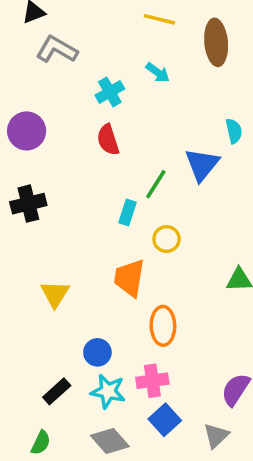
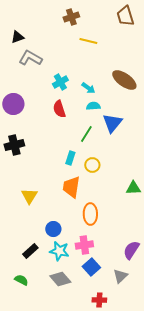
brown ellipse: (216, 42) -> (124, 80), moved, turned -50
cyan arrow: (158, 72) -> (88, 88), moved
cyan semicircle: (234, 131) -> (93, 106), moved, turned -80
cyan rectangle: (128, 212) -> (70, 158), moved
green semicircle: (41, 443) -> (21, 280), turned -88

